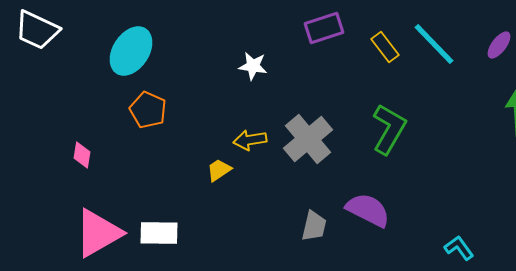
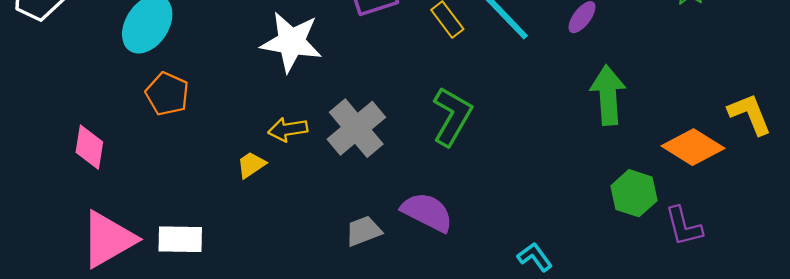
white star: (253, 66) -> (291, 42), size x1.8
pink diamond: (82, 155) -> (89, 147), size x1.4
gray trapezoid: (314, 226) -> (363, 231), turned -124

